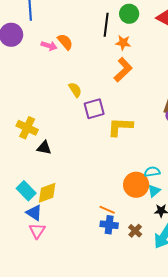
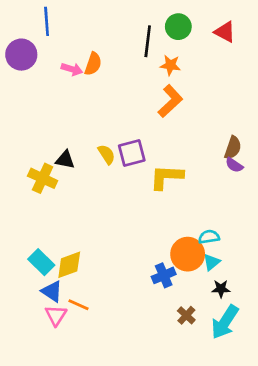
orange semicircle: (65, 42) -> (93, 64), turned 60
yellow semicircle: (75, 90) -> (106, 154), moved
black triangle: (44, 148) -> (65, 160), moved
orange line: (107, 210) -> (79, 305), moved
blue cross: (109, 225) -> (164, 275), moved, turned -30

